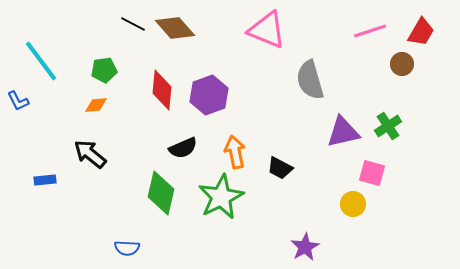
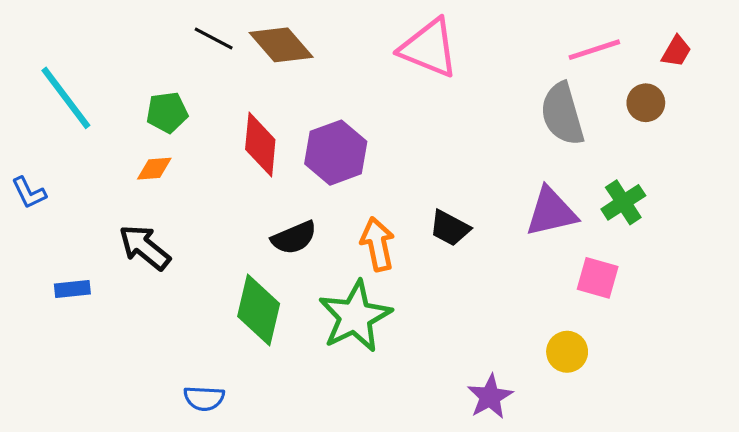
red trapezoid: (421, 32) -> (676, 51), size x0.7
gray semicircle: (310, 80) -> (562, 114), moved
blue L-shape: (18, 101) -> (29, 193), moved
black trapezoid: (280, 168) -> (450, 228), moved
yellow circle: (353, 204) -> (567, 352), moved

